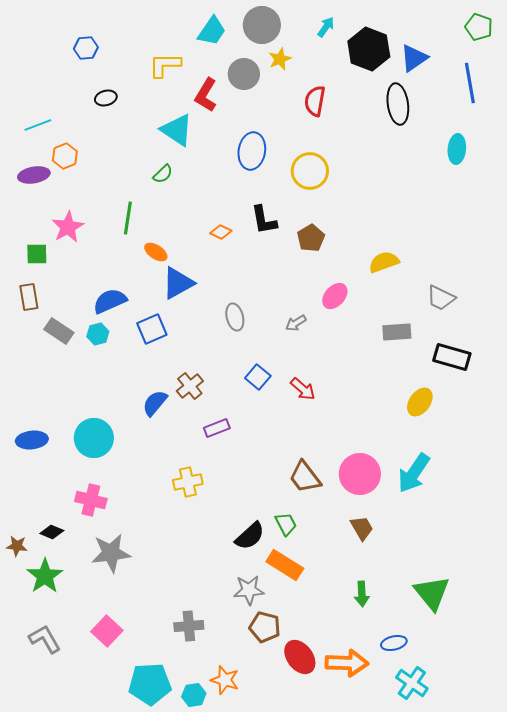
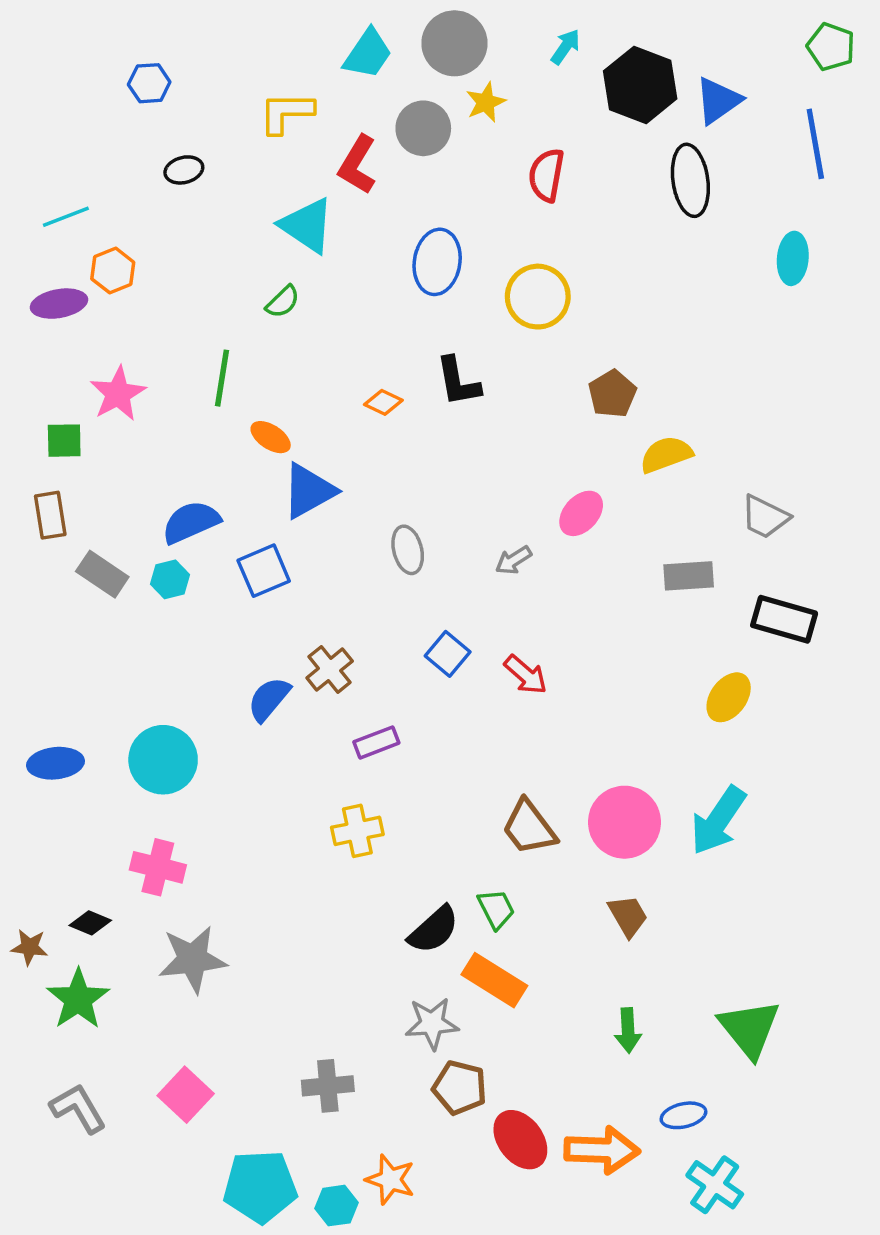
brown pentagon: (311, 238) -> (612, 394), moved
yellow cross: (188, 482) -> (357, 831), moved

